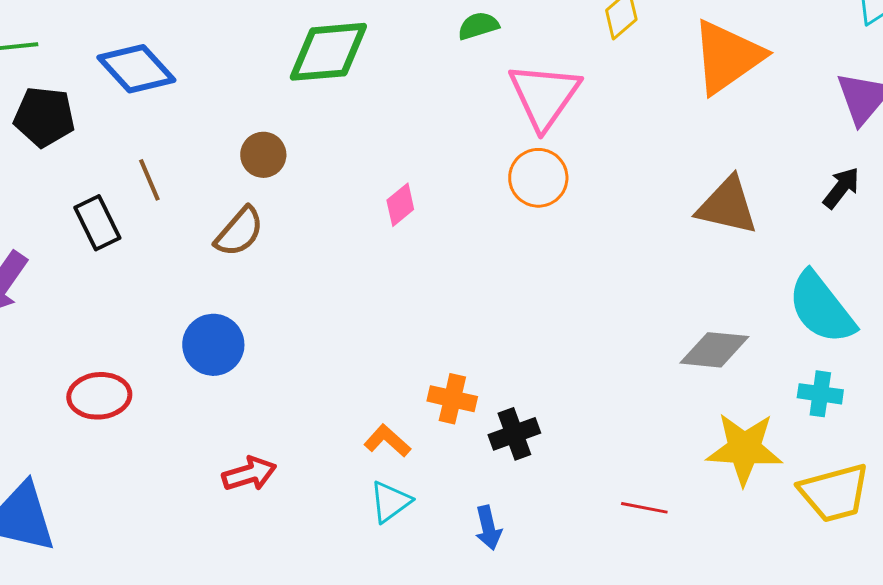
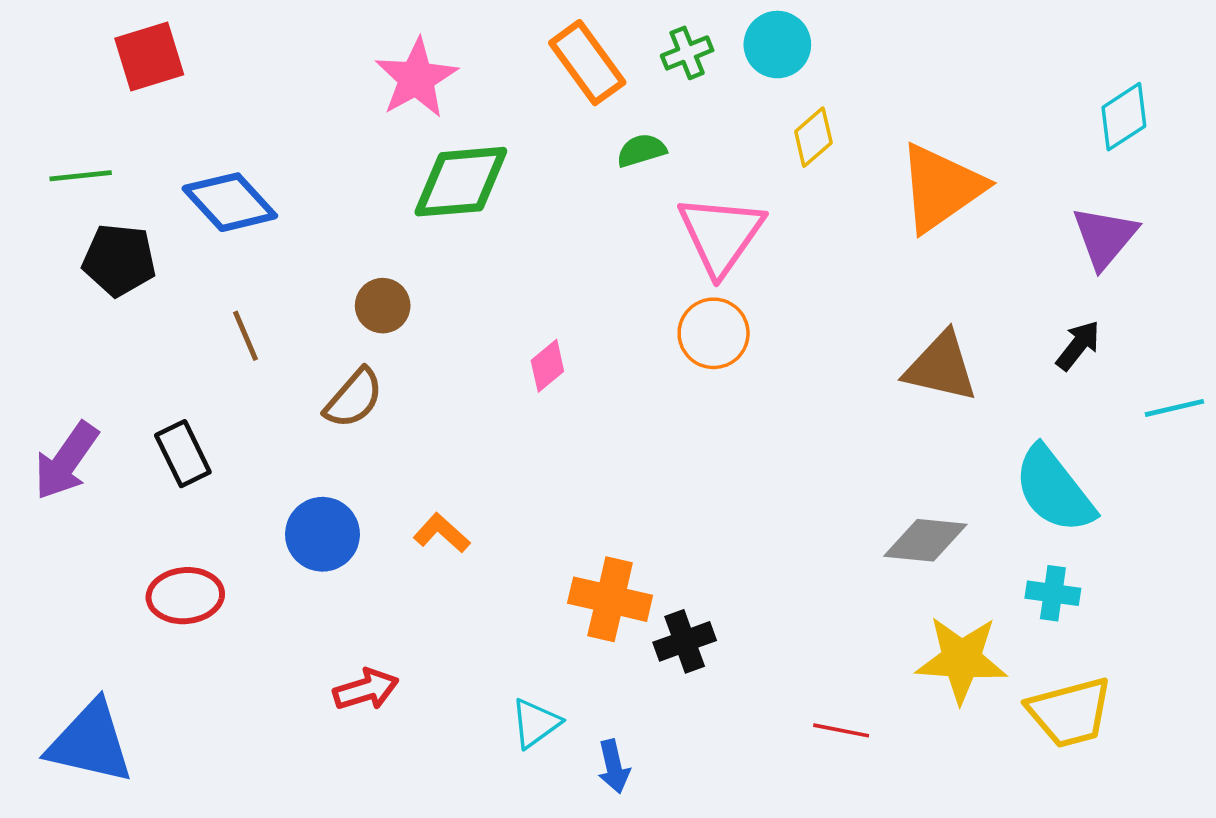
black rectangle: (97, 223) -> (183, 454), moved
orange cross: (452, 399) -> (610, 599), size x1.4
orange L-shape: (387, 441) -> (442, 533), moved
blue arrow: (488, 528) -> (614, 767), moved

